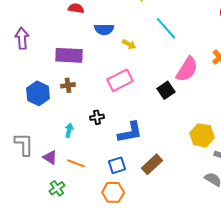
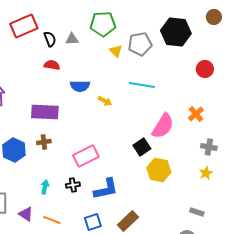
cyan line: (166, 28) -> (142, 85), turned -40
pink rectangle: (120, 80) -> (86, 156), moved
black cross: (97, 117) -> (73, 185), moved
yellow hexagon: (202, 135) -> (159, 170), moved

